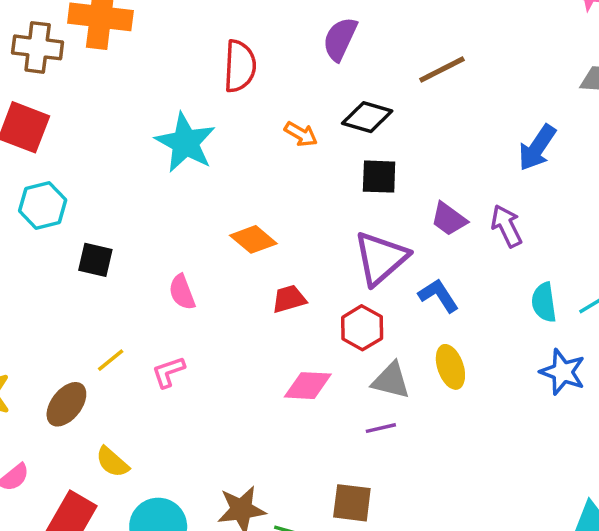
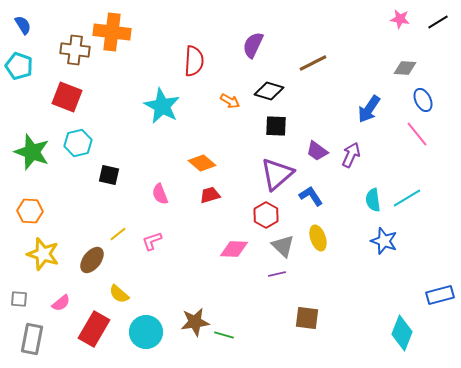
purple arrow: (507, 226) -> (351, 155), turned 50
red trapezoid: (289, 299) -> (210, 195), moved
gray triangle: (391, 380) -> (283, 246), turned 30
brown square: (352, 503) -> (307, 318), moved

